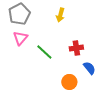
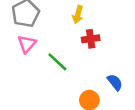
red cross: (76, 48) -> (91, 39), moved

